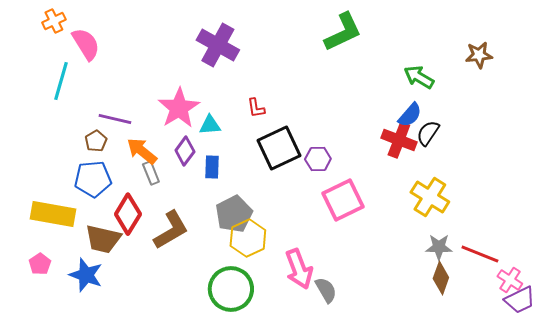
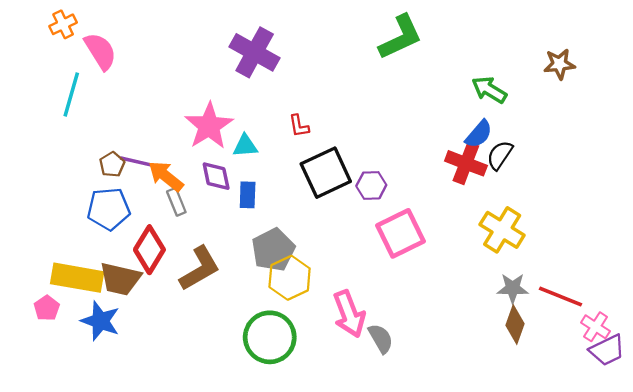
purple line: (115, 119) -> (139, 162), moved
purple diamond: (185, 151) -> (216, 176), turned -48
yellow rectangle: (53, 214) -> (77, 278), moved

